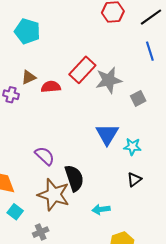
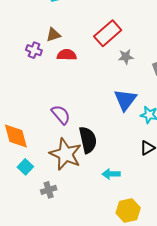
gray star: (109, 80) -> (126, 57), moved, size x0.6
red semicircle: (51, 87) -> (67, 55), moved

